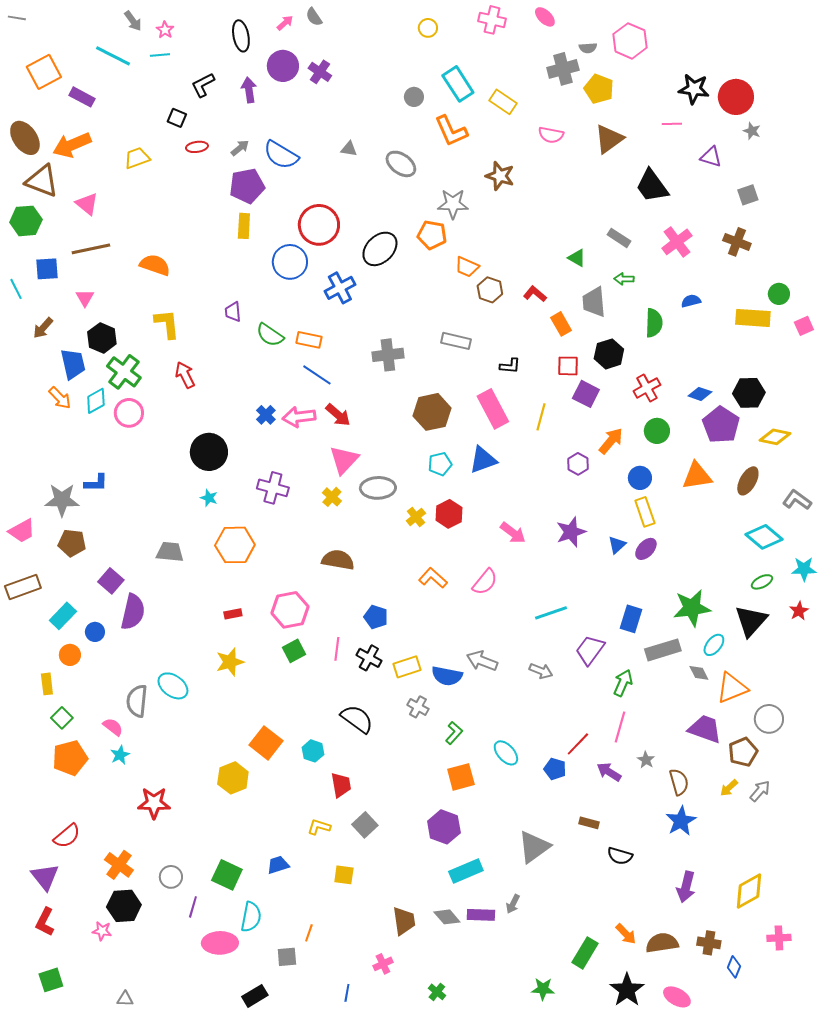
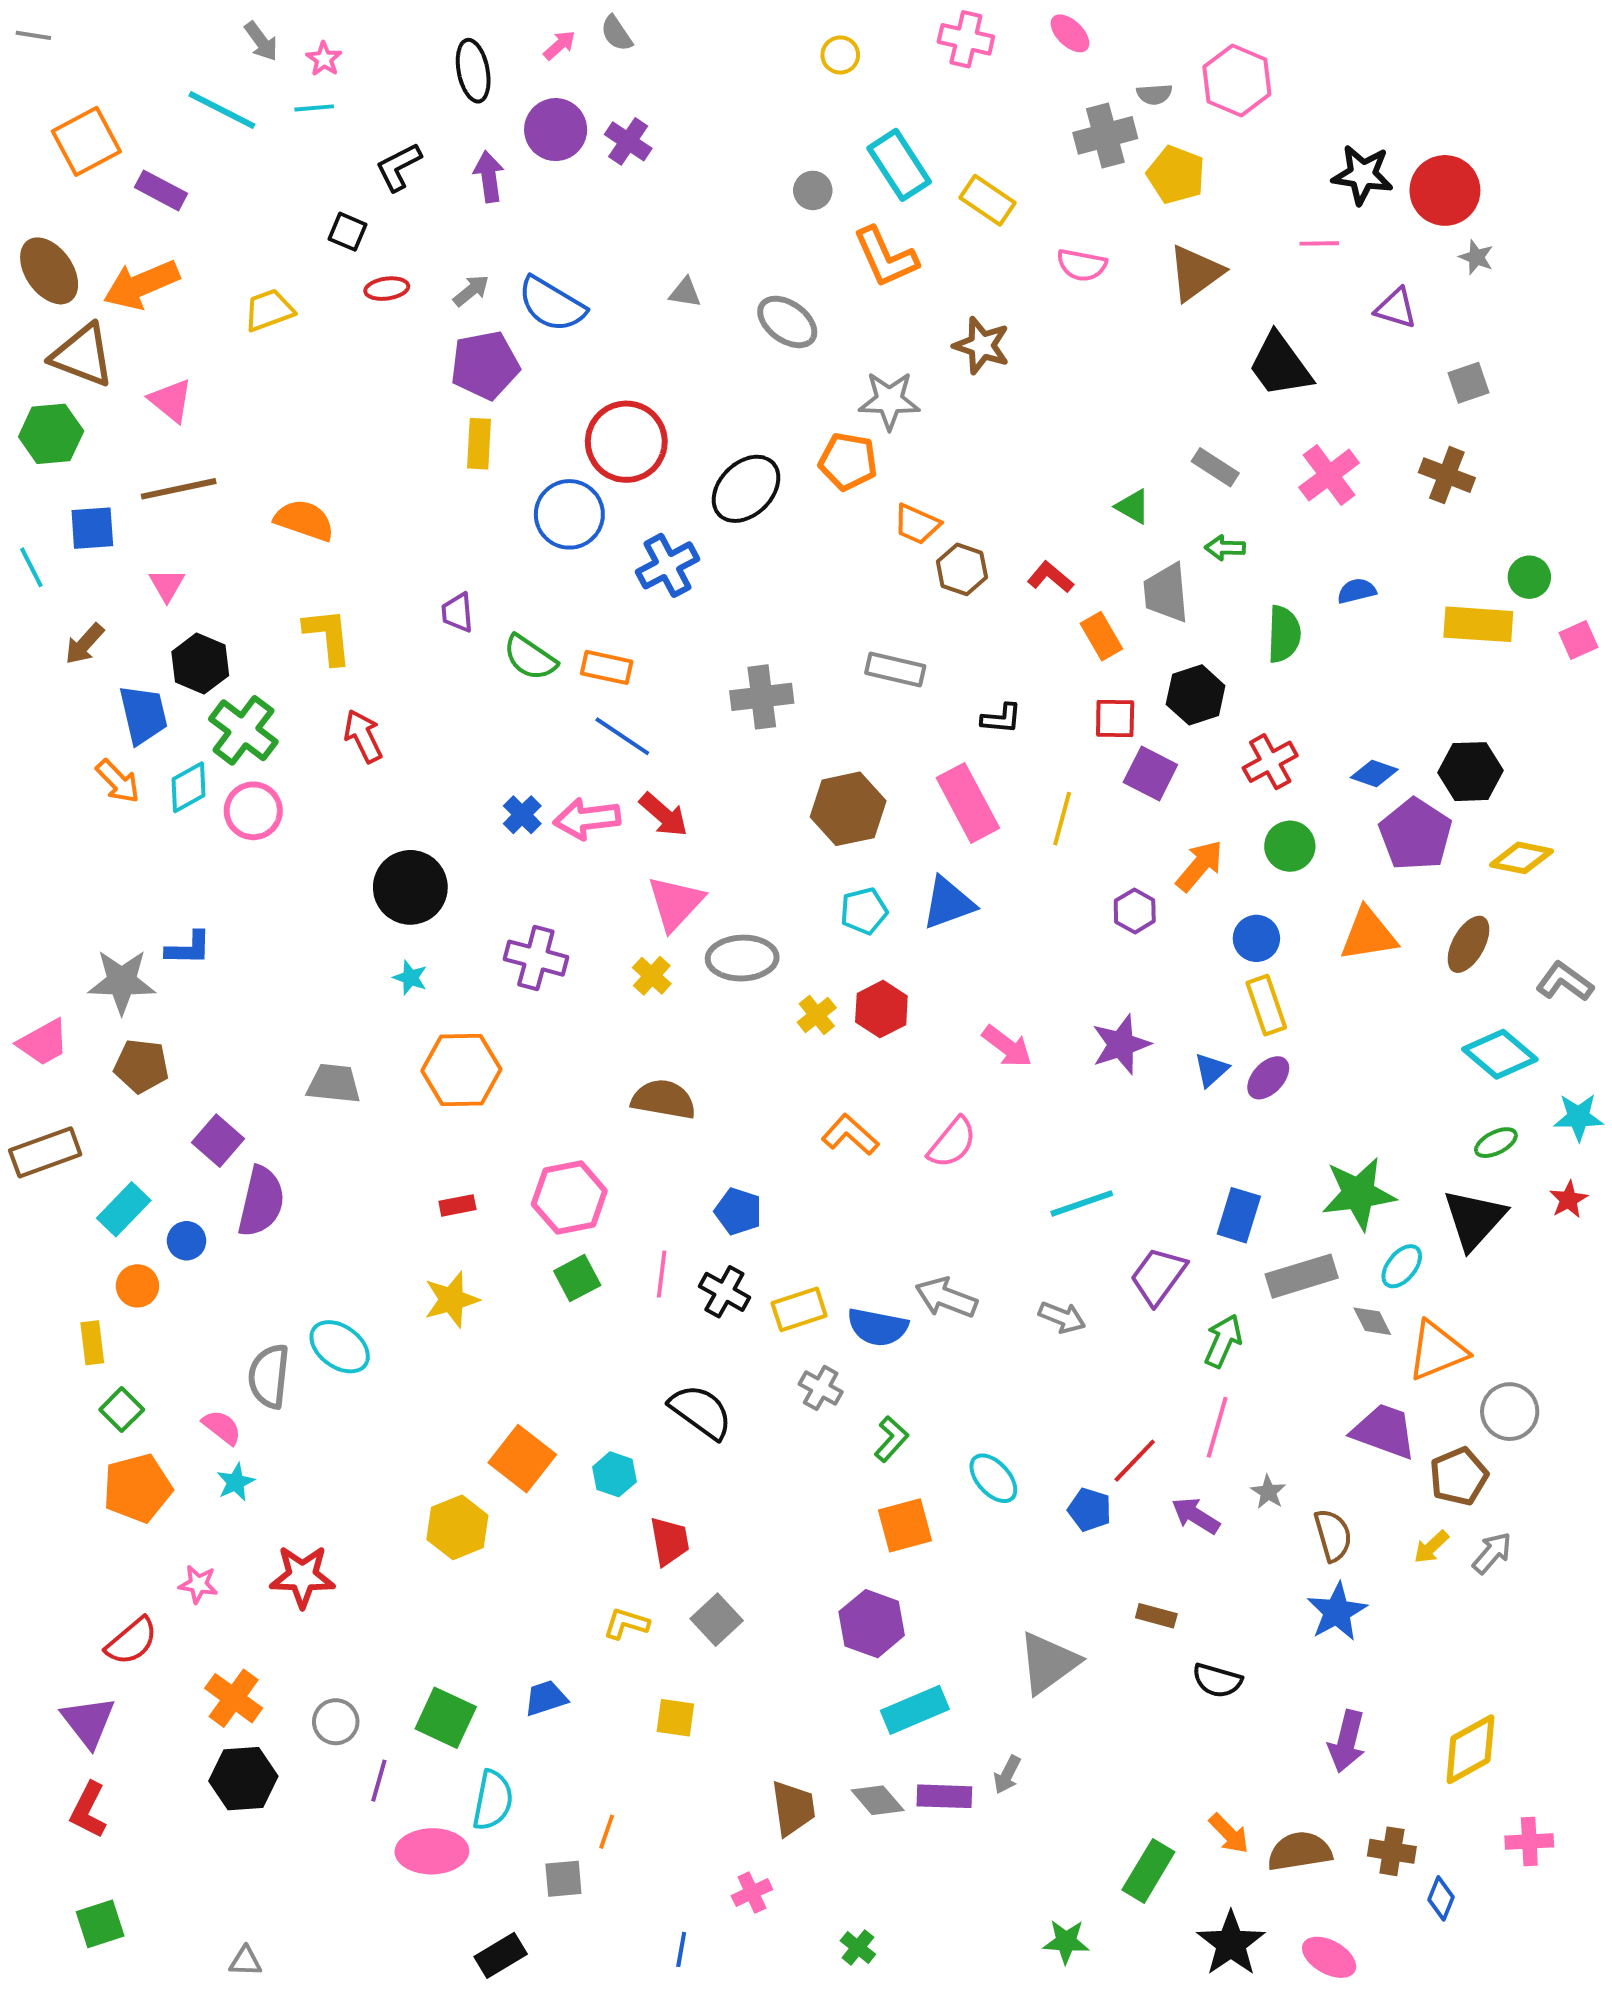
pink star: (102, 931) -> (198, 1584), moved

